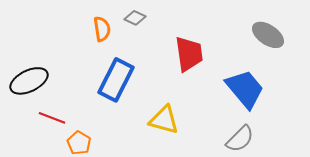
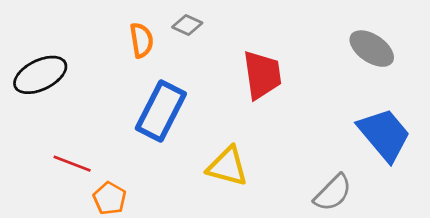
black ellipse: (29, 81) -> (40, 75), moved
blue trapezoid: (245, 89) -> (384, 135), moved

